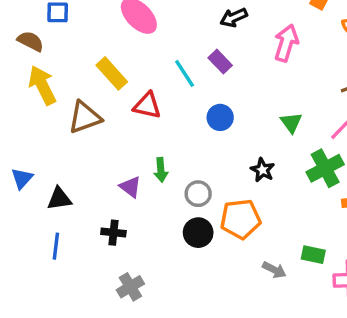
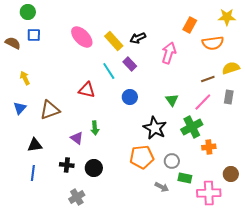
brown semicircle: (30, 41) -> (13, 43), moved
yellow rectangle: (112, 73) -> (114, 41), moved
yellow arrow: (42, 85) -> (25, 78), size x0.6
brown triangle: (85, 117) -> (50, 110), moved
black star: (262, 170) -> (155, 128), size x1.6
blue triangle: (22, 178) -> (20, 108), moved
gray circle: (198, 194) -> (172, 161), moved
black circle: (198, 233) -> (94, 168), moved

